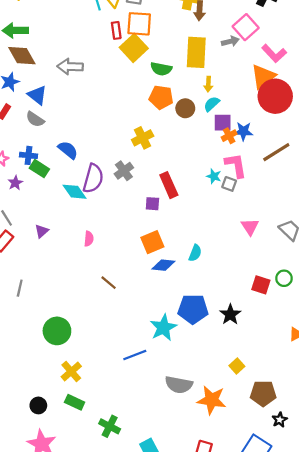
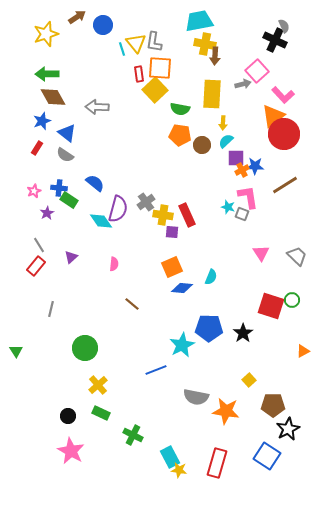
yellow cross: (143, 138) -> (163, 215), moved, turned 36
red square: (261, 285) -> (271, 306), size x1.5
black star: (280, 420) -> (288, 429), size x1.6

